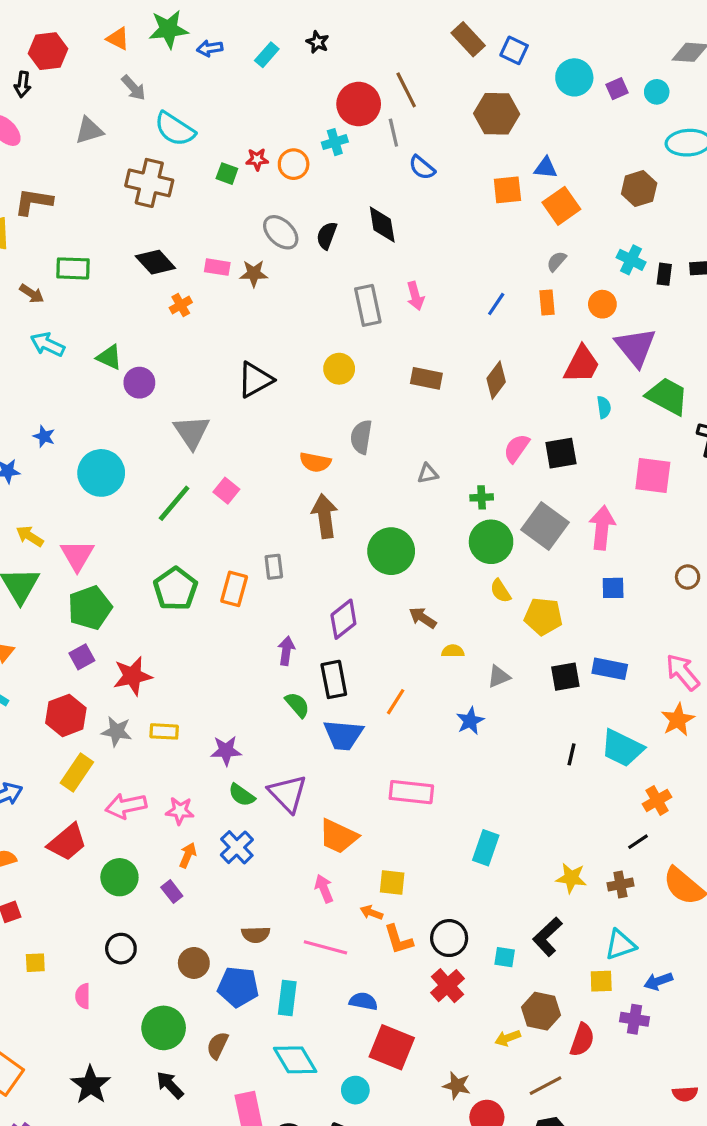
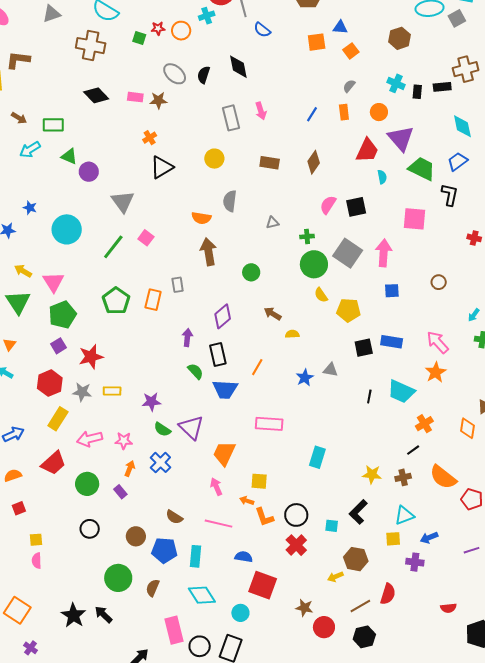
orange square: (561, 206) -> (351, 51), size x0.7
green rectangle: (73, 268) -> (53, 125), moved
orange cross: (181, 305) -> (150, 138), moved
cyan arrow: (47, 344) -> (30, 150), turned -55
green circle: (391, 551) -> (251, 272), size x0.6
gray triangle: (499, 677) -> (330, 370), moved, turned 35
orange trapezoid: (338, 836) -> (224, 453), turned 92
brown semicircle: (256, 935) -> (174, 517), turned 36
pink semicircle: (83, 996) -> (37, 561), moved
red semicircle: (582, 1040) -> (388, 594), moved
black arrow: (170, 1085) -> (103, 614), moved

